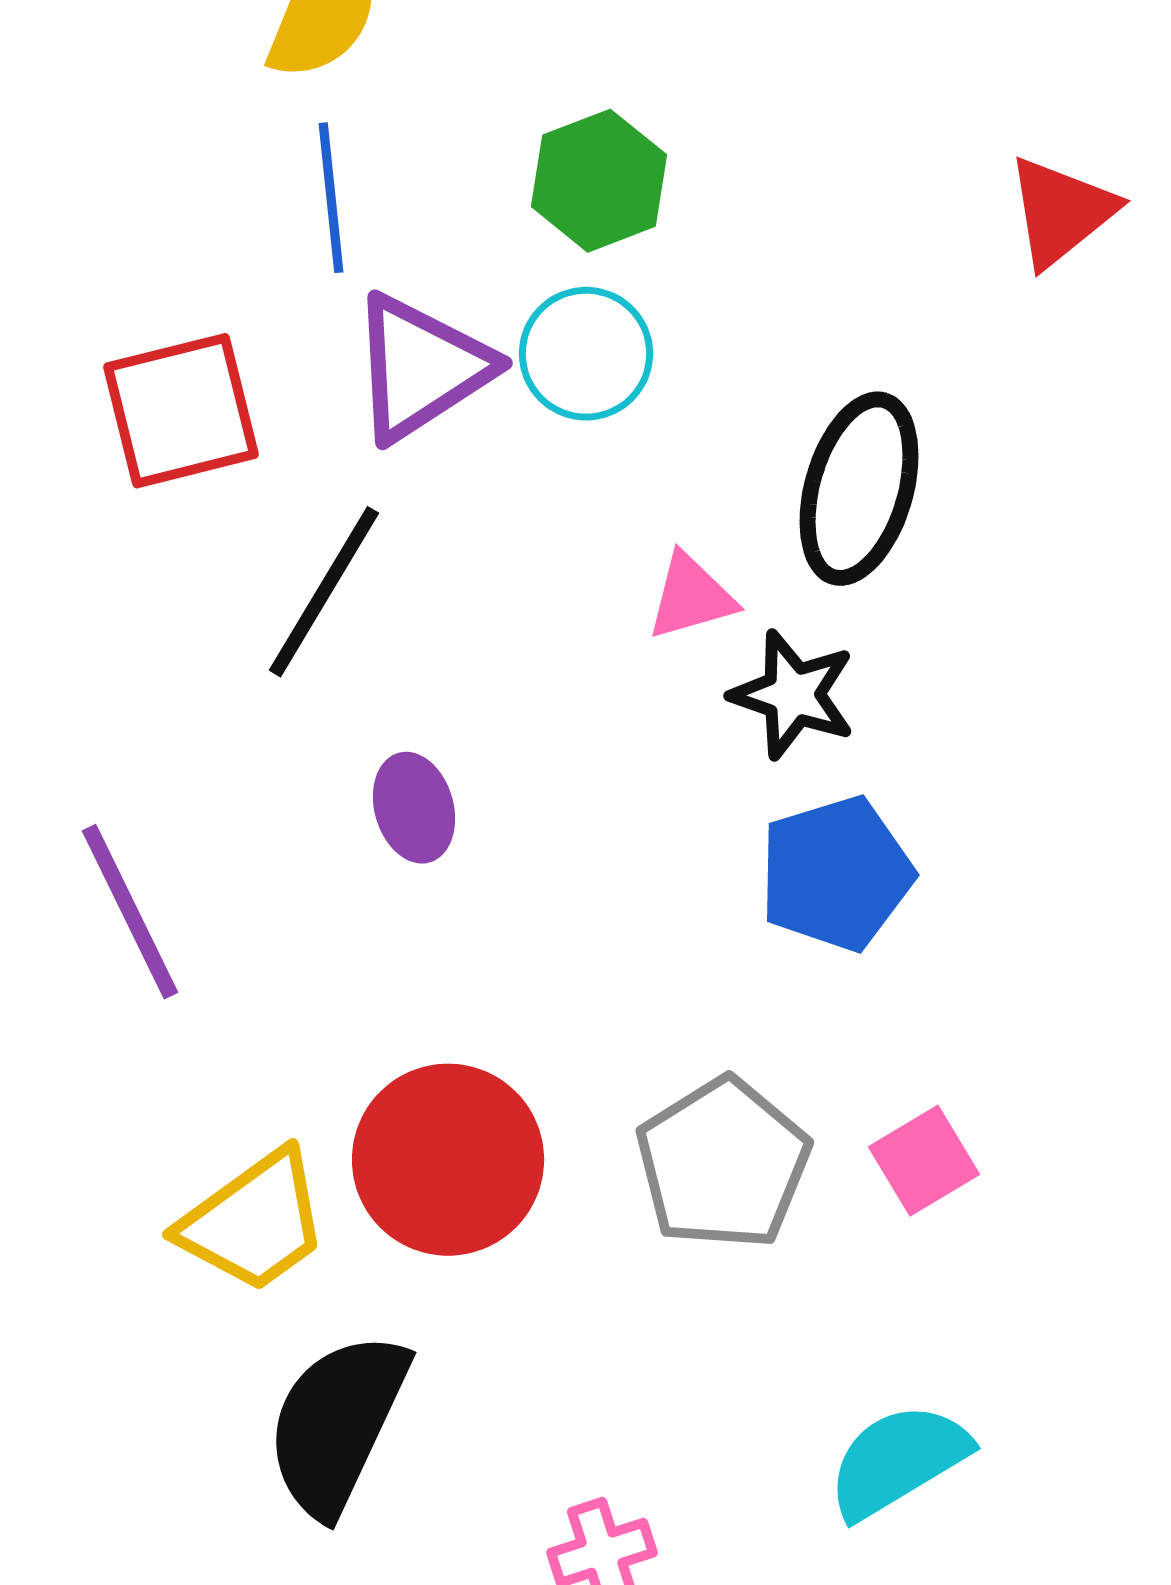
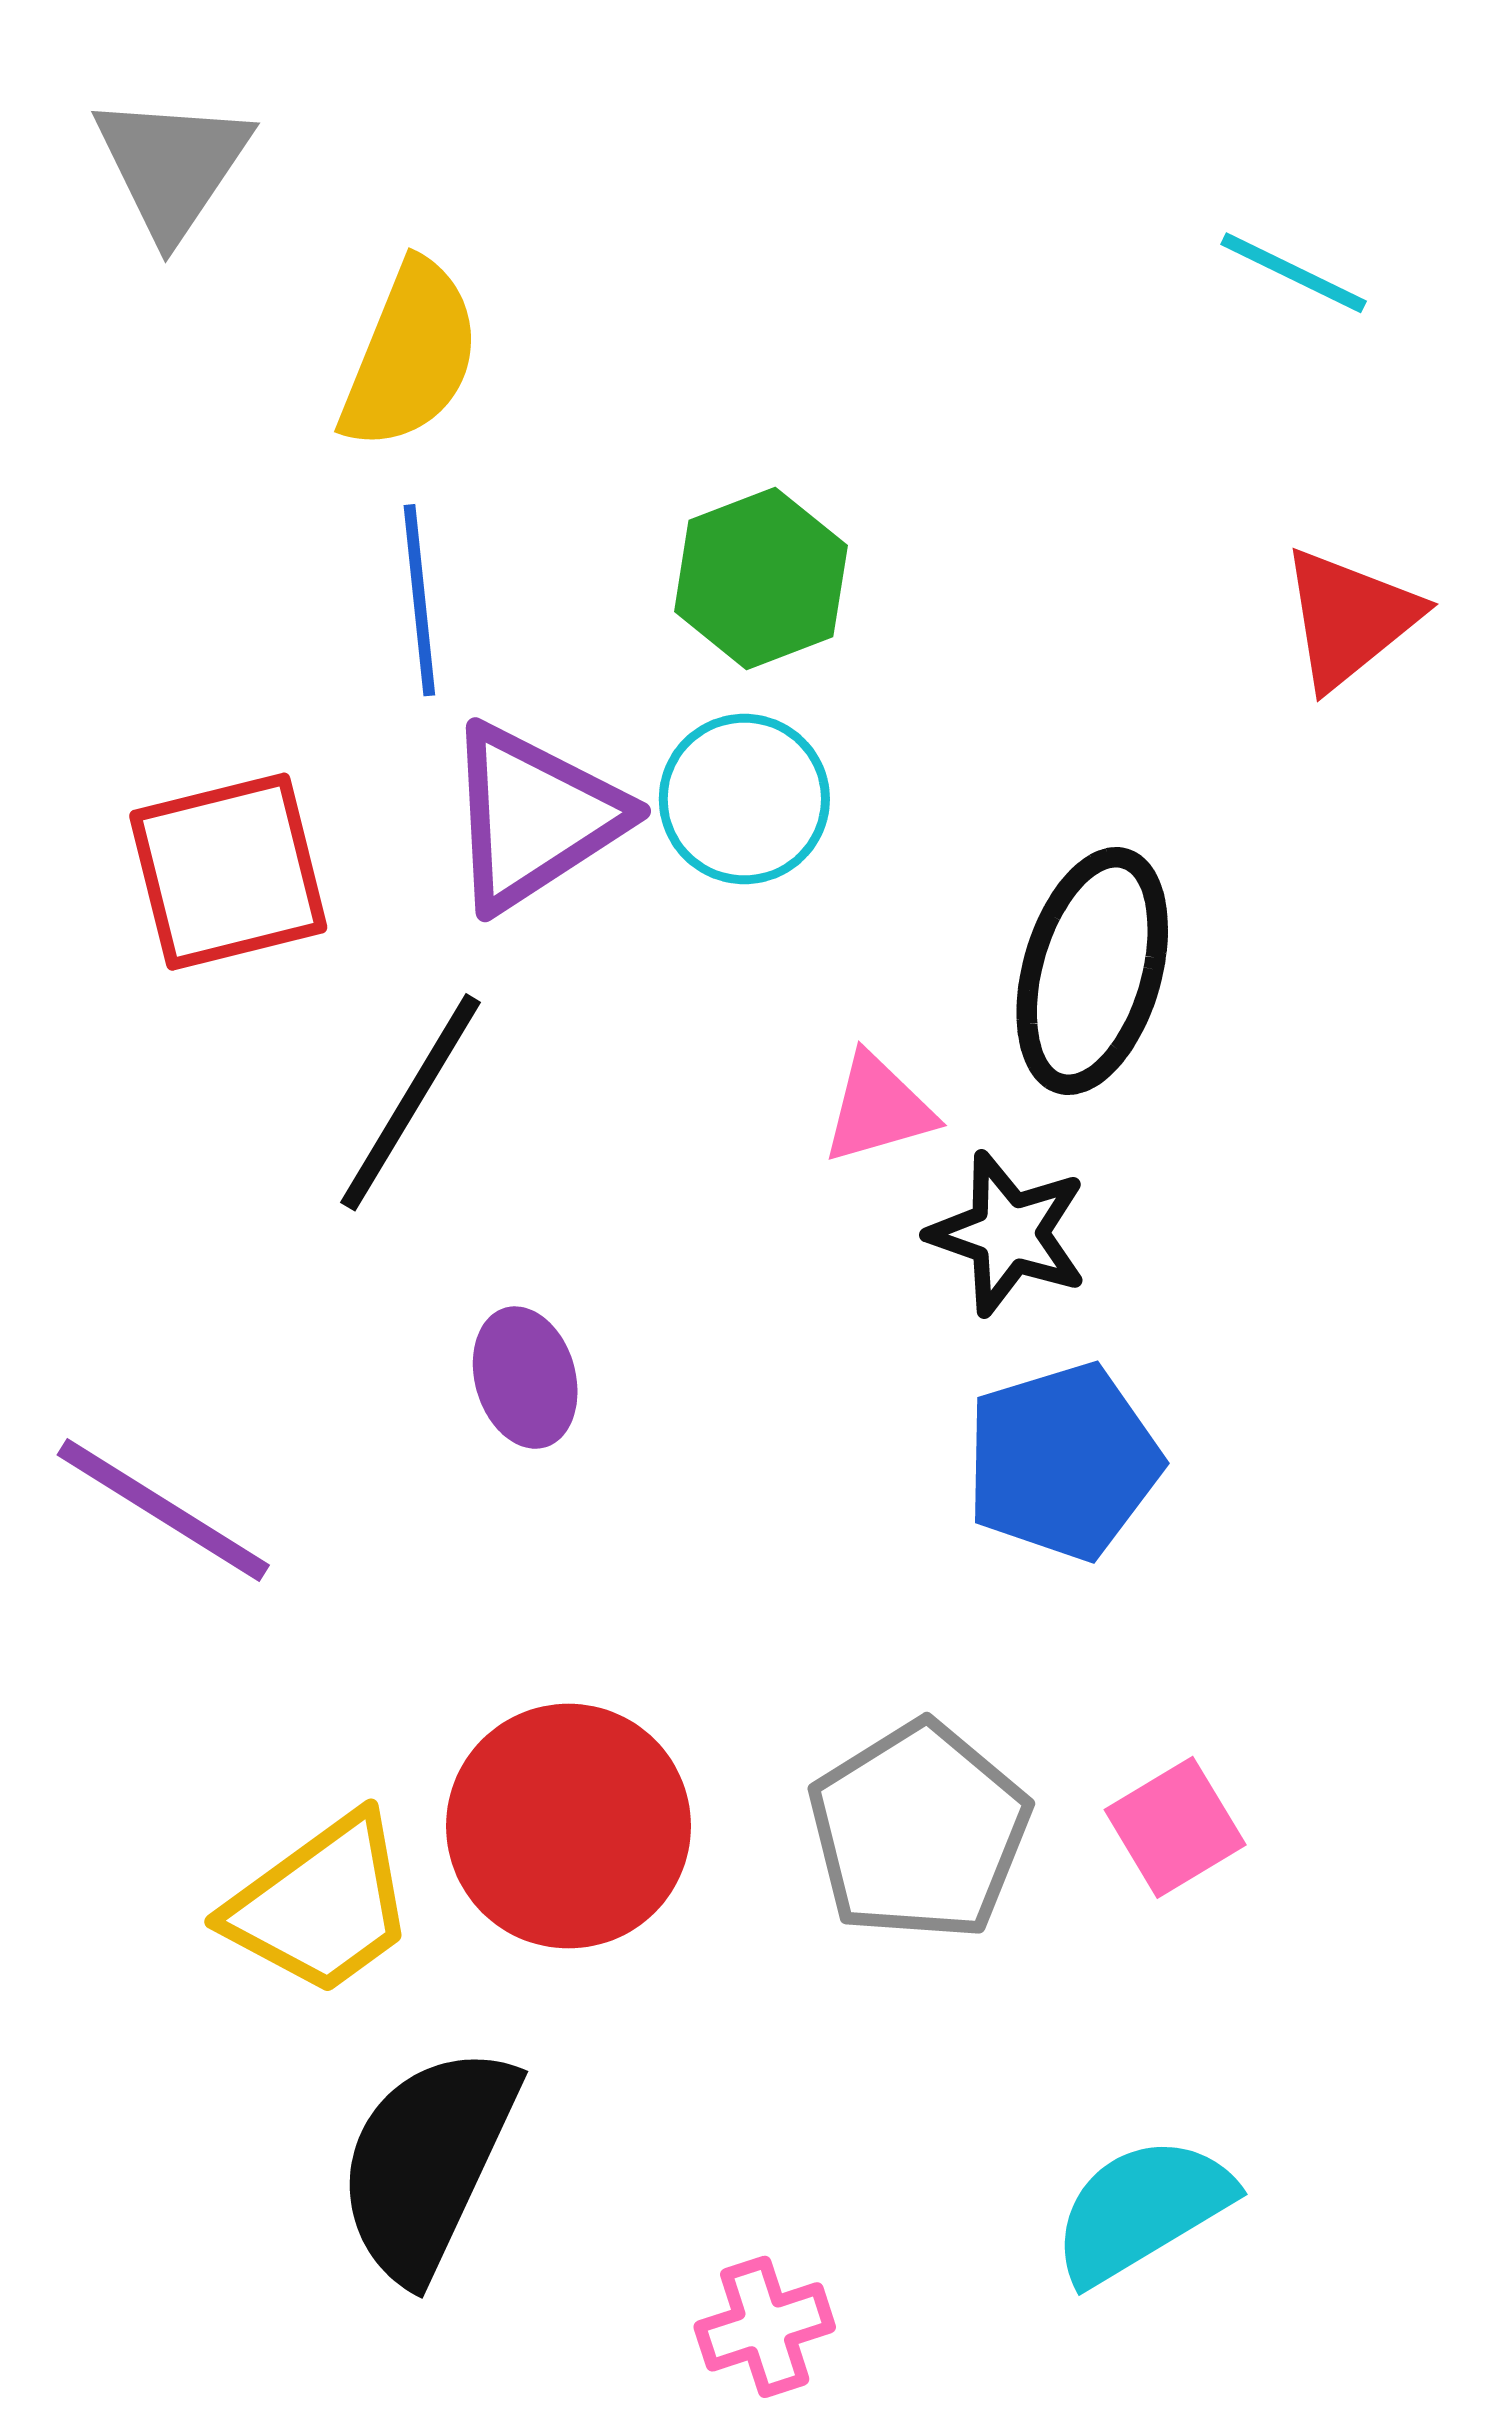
purple line: (130, 912) -> (163, 1510), turned -32

